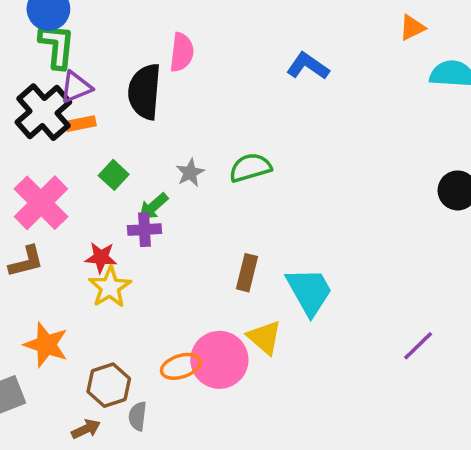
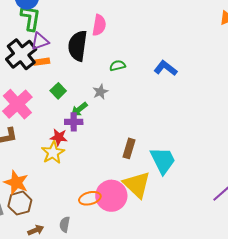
blue L-shape: (308, 66) -> (166, 68), moved
green semicircle: (250, 168) -> (118, 66), moved, size x0.7
red star: (101, 258) -> (59, 137), moved
yellow triangle: (264, 337) -> (137, 185), size x1.4
brown hexagon: (109, 385) -> (20, 203), moved

